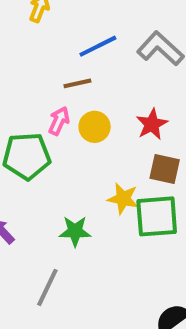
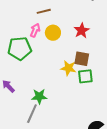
brown square: (165, 169) -> (82, 59), moved
green square: (157, 216) -> (85, 76), size x0.7
green star: (75, 231) -> (39, 96), moved

